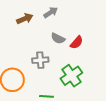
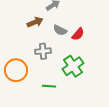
brown arrow: (25, 19) -> (35, 22), moved

